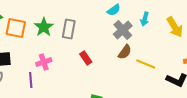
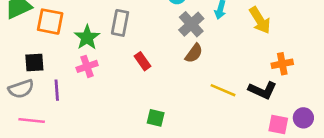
green star: (44, 27) -> (87, 37), moved
yellow line: (146, 64) -> (223, 90), moved
purple line: (31, 80) -> (57, 90), moved

